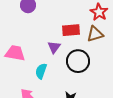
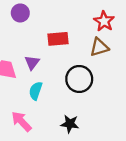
red rectangle: (71, 30) -> (58, 39), moved
purple triangle: (54, 47) -> (32, 62), moved

